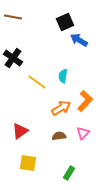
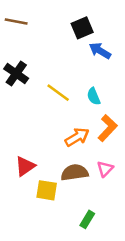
cyan semicircle: (63, 76) -> (94, 96), moved, turned -32
yellow line: (37, 82) -> (58, 93), moved
brown semicircle: (59, 136) -> (75, 173), size x1.5
yellow square: (28, 163) -> (47, 190), moved

